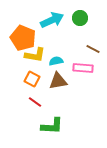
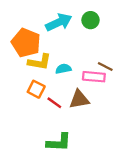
brown line: (93, 49) -> (105, 67), moved
brown triangle: (58, 81) -> (79, 99), moved
red line: (35, 102) -> (54, 103), moved

